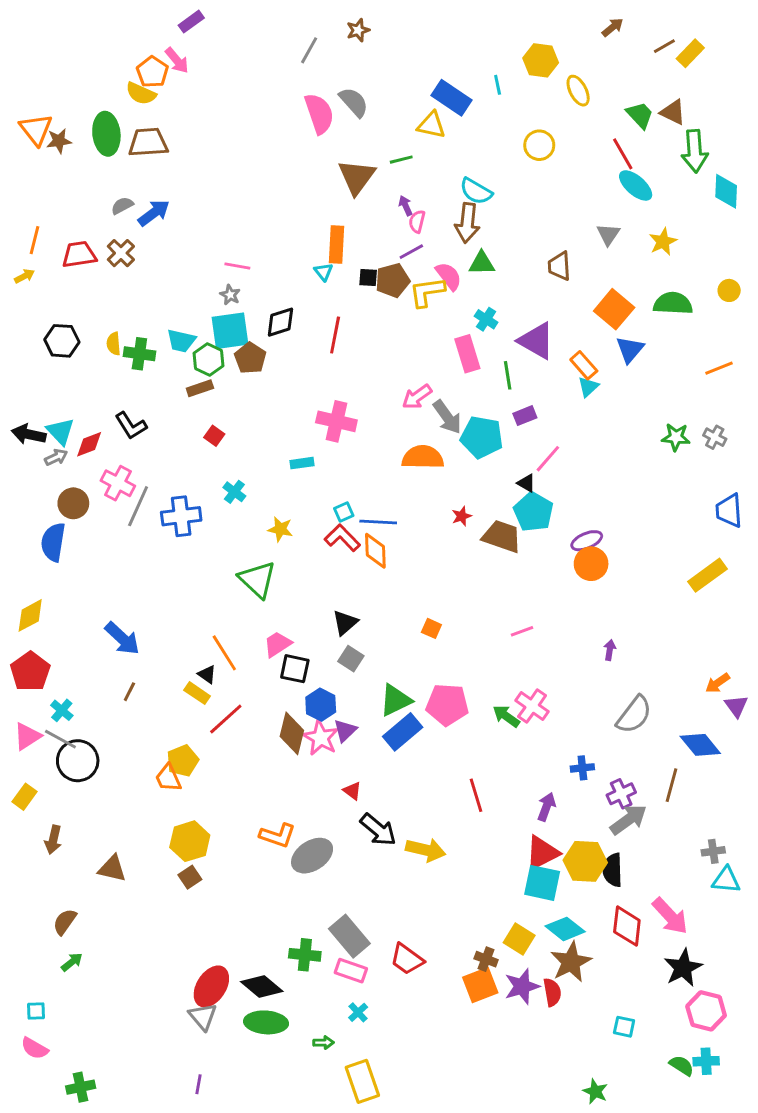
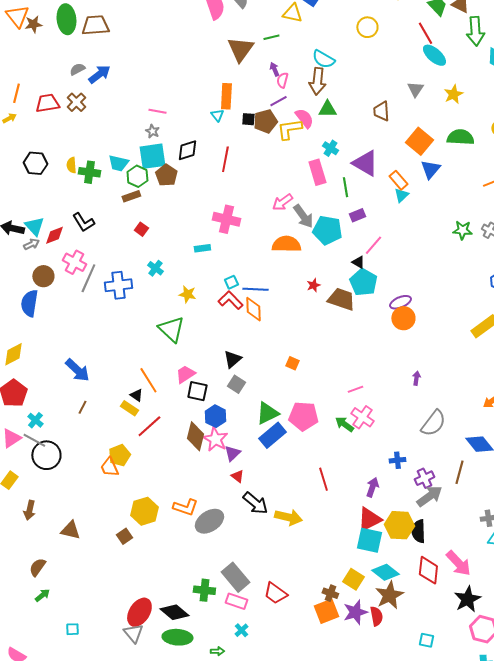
pink line: (522, 631) -> (355, 389), moved
purple triangle: (345, 730) -> (232, 453), moved
yellow hexagon: (190, 841) -> (144, 511), moved
cyan square: (36, 1011) -> (72, 629), moved

